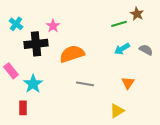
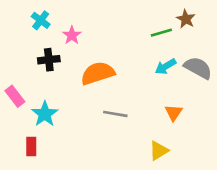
cyan cross: (16, 24) -> (41, 20), moved
black cross: (36, 44) -> (49, 60), size x0.7
gray semicircle: (146, 50) -> (198, 68), size x1.5

